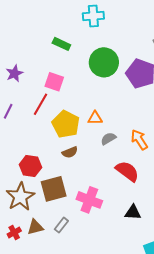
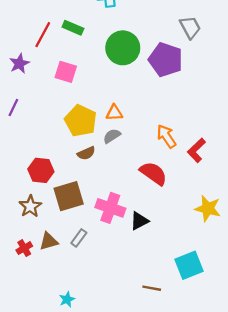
red line: (40, 104) -> (43, 35), moved
gray semicircle: (108, 139) -> (112, 136), moved
brown star: (20, 197) -> (30, 206), size x0.7
black triangle: (133, 212) -> (139, 221), moved, turned -30

